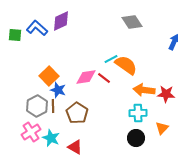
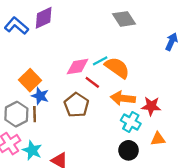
pink diamond: (86, 77) -> (78, 67), moved
orange arrow: (144, 90) -> (123, 98), moved
red star: (166, 94) -> (151, 106), moved
brown pentagon: (77, 113) -> (76, 105), moved
cyan cross: (138, 113) -> (131, 122), turned 30
orange triangle: (162, 128) -> (158, 139), turned 40

